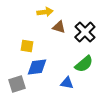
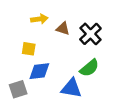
yellow arrow: (45, 12) -> (39, 19), moved
blue triangle: (67, 83) -> (71, 88), size x1.5

